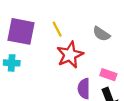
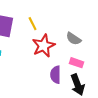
gray semicircle: (101, 34) -> (74, 39), moved

